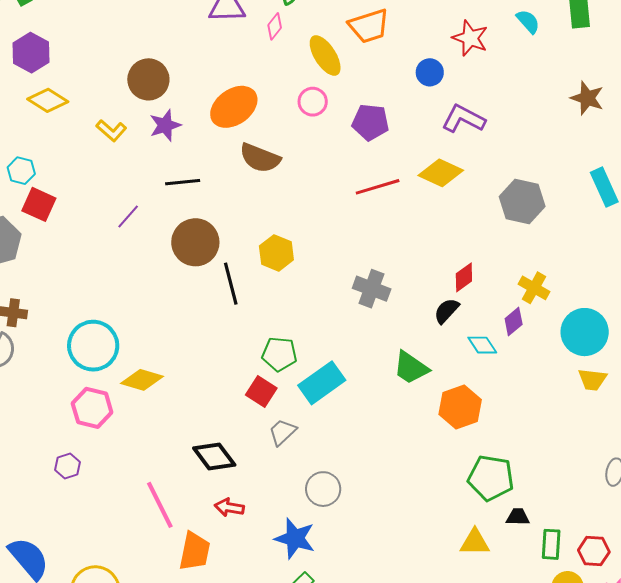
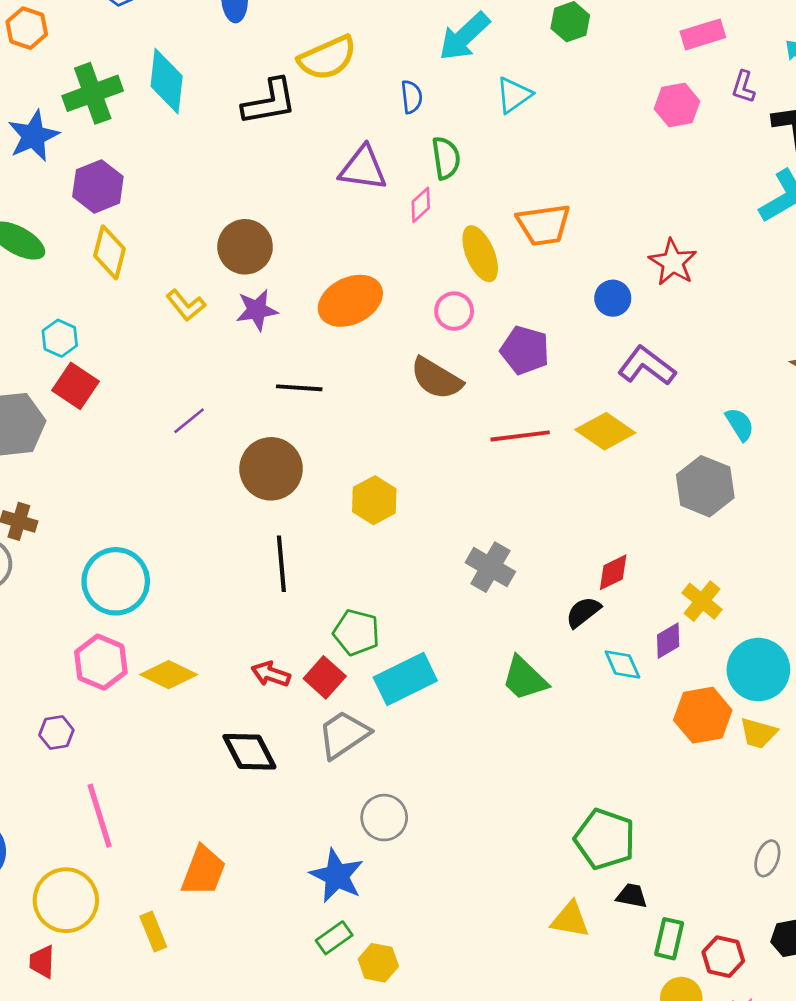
cyan semicircle: (528, 21) -> (740, 424), moved
yellow diamond: (48, 100) -> (109, 252), turned 63
brown semicircle: (260, 158) -> (436, 378), moved
black line: (183, 182) -> (299, 388), moved
black line: (231, 284) -> (281, 564), moved
yellow diamond: (142, 380) -> (169, 675), moved
orange hexagon: (460, 407) -> (703, 715), moved
gray trapezoid: (283, 432) -> (344, 735), size x1.4
pink line: (160, 505) -> (100, 816), moved
red arrow: (229, 507) -> (271, 674), moved

